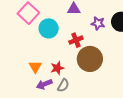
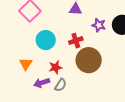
cyan circle: (49, 28) -> (46, 40), moved
orange triangle: (35, 67) -> (26, 64), moved

